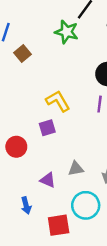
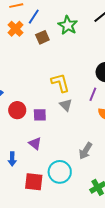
green star: (67, 32) -> (68, 25), moved
purple square: (47, 128) -> (40, 115), moved
gray triangle: (76, 169) -> (66, 105), moved, turned 40

